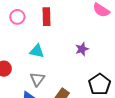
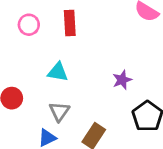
purple star: (82, 49) -> (122, 80), moved

